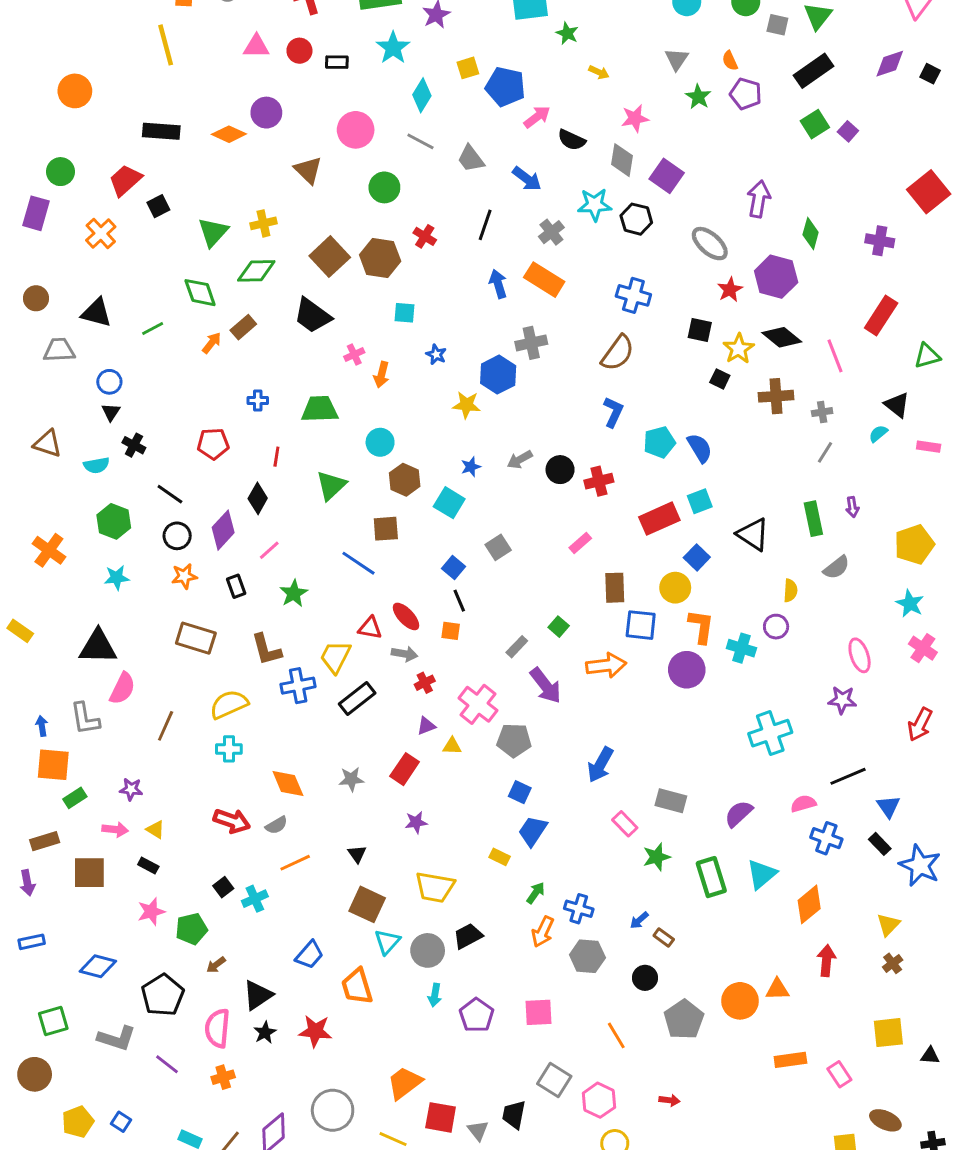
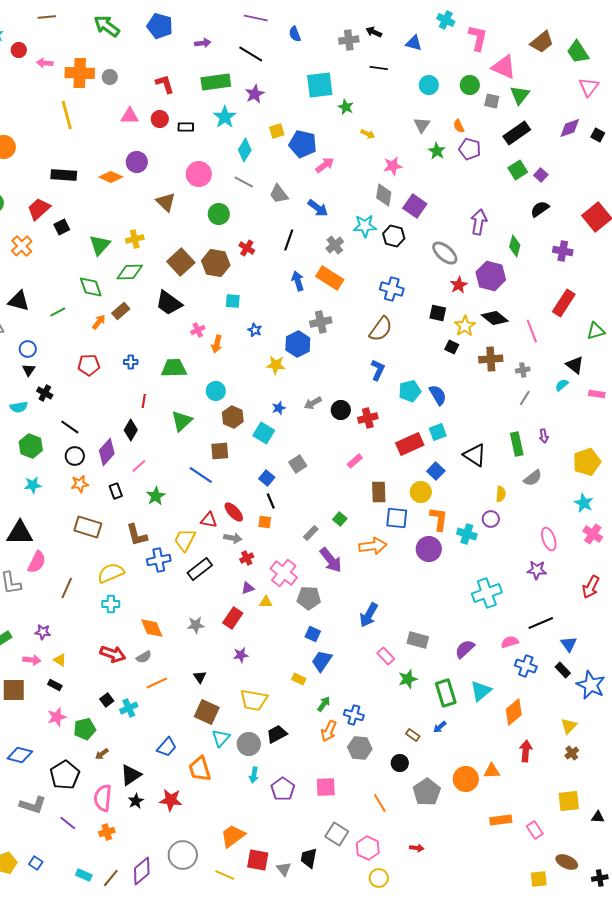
black semicircle: (572, 140) -> (540, 209), moved, turned 120
red pentagon: (213, 444) -> (89, 365), moved
blue arrow: (639, 920) -> (440, 727), moved

